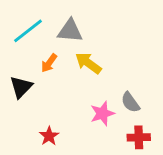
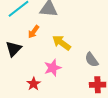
yellow arrow: (88, 63) -> (62, 43), moved
pink star: (102, 114) -> (53, 68), moved

